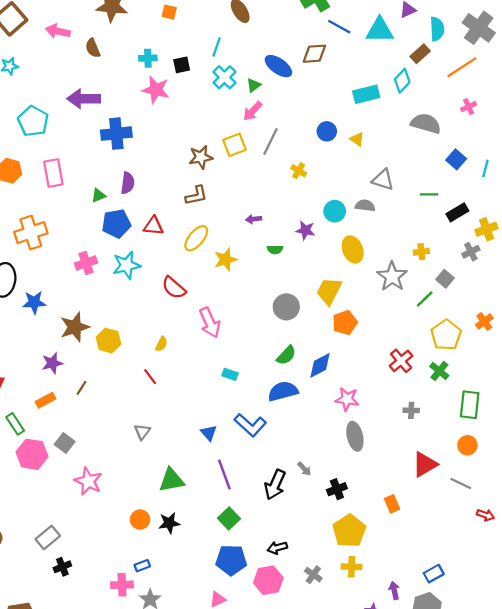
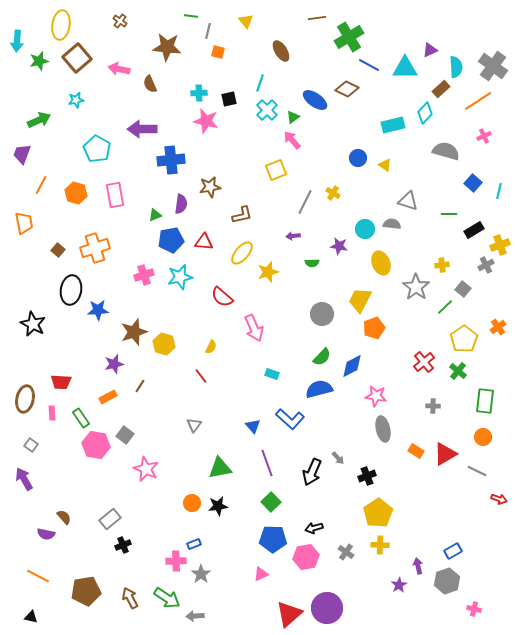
brown diamond: (314, 54) -> (347, 89), turned 30
pink arrow: (253, 111) -> (292, 140), turned 96
gray line: (271, 141) -> (305, 202), moved
brown star: (201, 157) -> (210, 187), moved
orange rectangle: (392, 504) -> (416, 451), moved, turned -35

